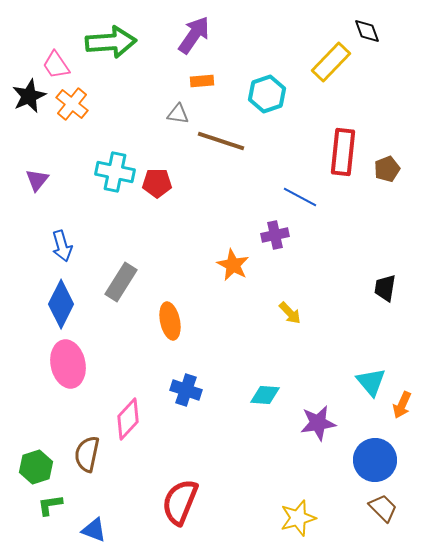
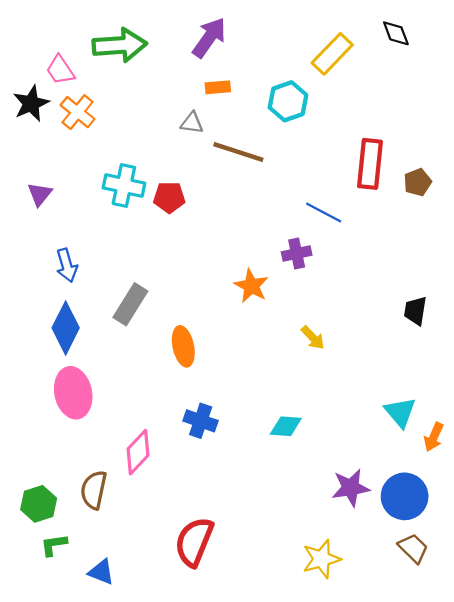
yellow rectangle: (331, 62) -> (332, 54), moved
purple star: (318, 423) -> (351, 488), moved

